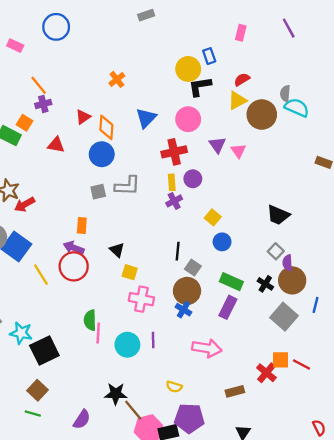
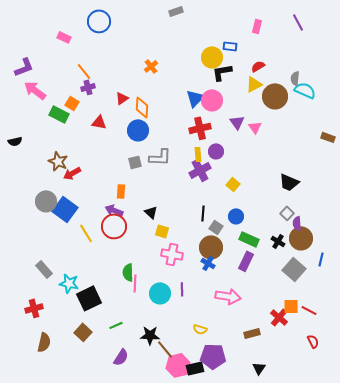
blue rectangle: (209, 56) -> (230, 46), turned -64
blue triangle: (146, 118) -> (195, 98), moved
purple cross: (174, 201) -> (200, 170), size x1.5
blue circle: (222, 242) -> (236, 216), moved
green line: (33, 414) -> (116, 325), moved, turned -40
red semicircle: (319, 428) -> (313, 341), moved

